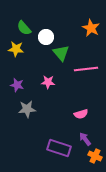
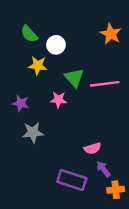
yellow star: (16, 49) -> (38, 66), moved
green triangle: (61, 53) -> (74, 78), moved
pink semicircle: (81, 114) -> (92, 148), moved
orange cross: (95, 156) -> (116, 190), turned -32

